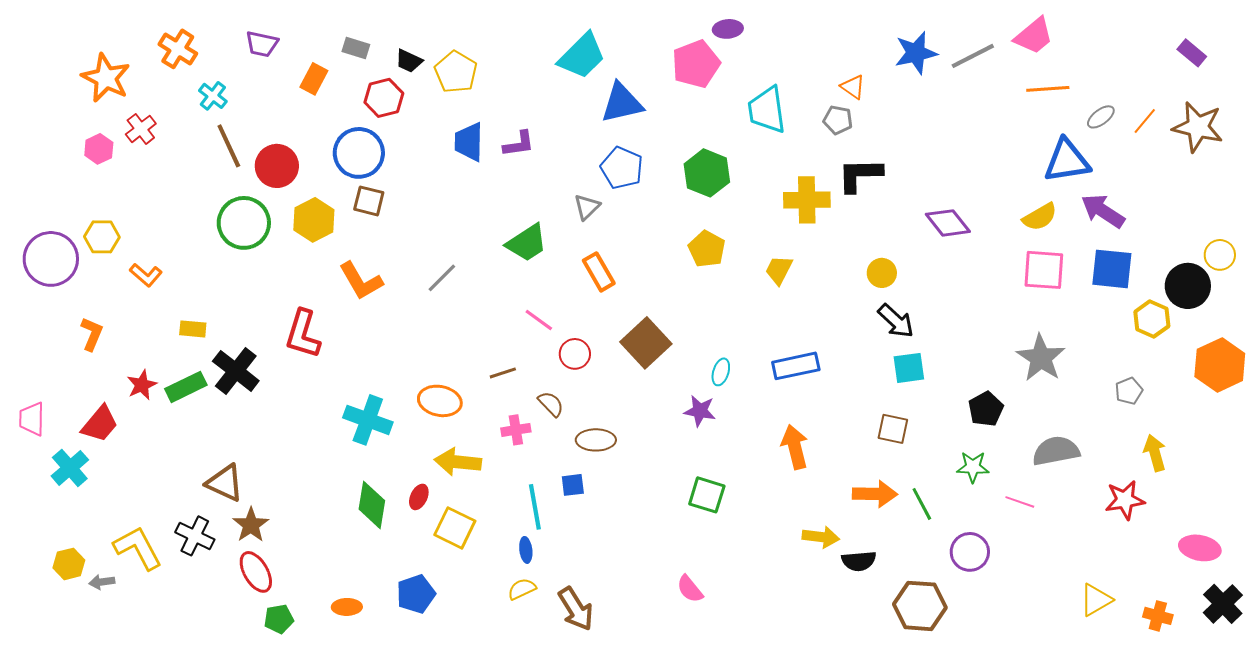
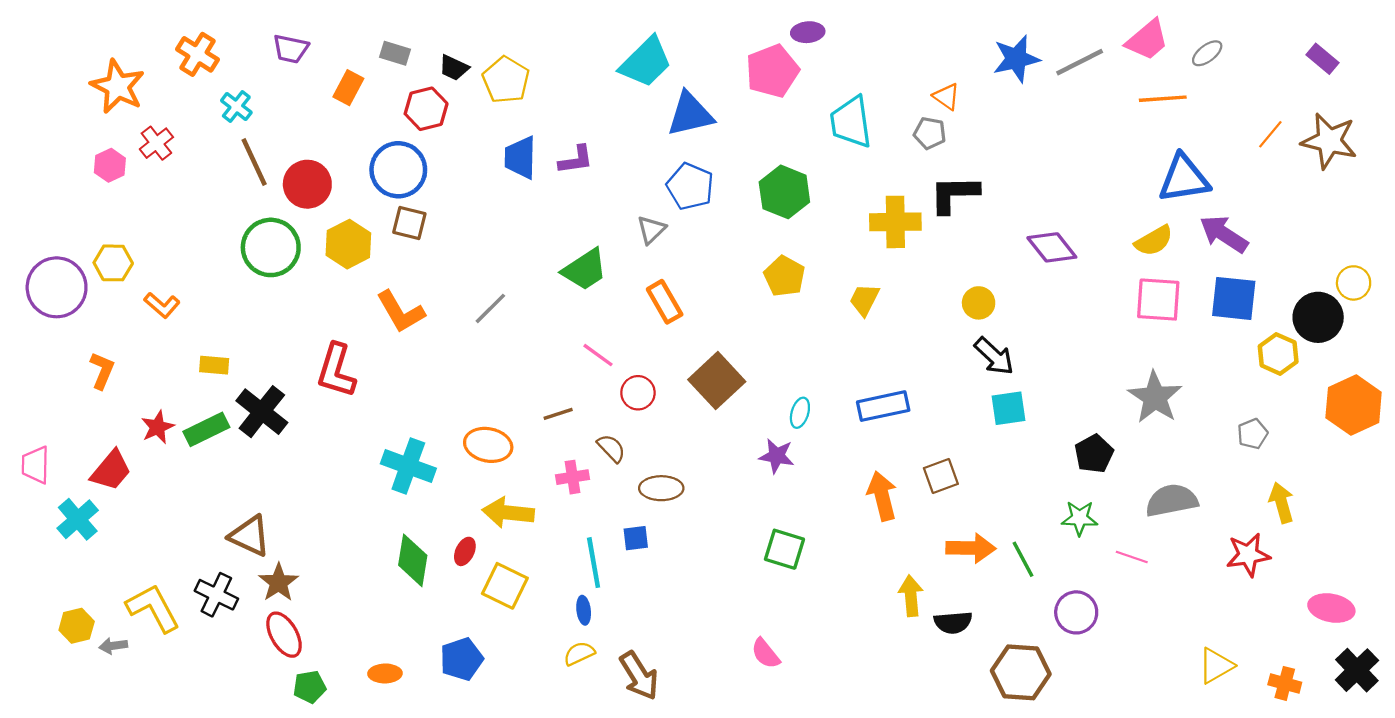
gray ellipse: (1101, 117) -> (1207, 53), moved
brown square: (893, 429) -> (941, 476), moved, turned -32
yellow arrow: (821, 537) -> (911, 596), turned -102

